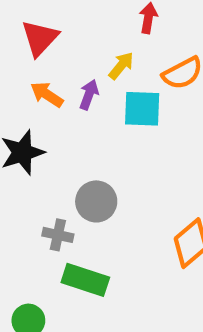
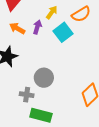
cyan square: (142, 109) -> (63, 32), turned -36

